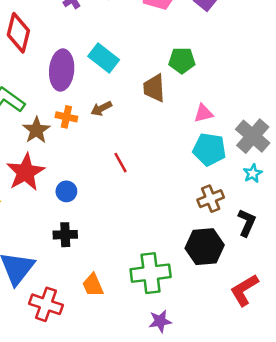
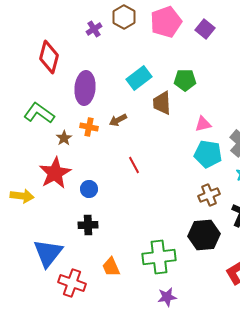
cyan rectangle: (104, 58) -> (139, 78), moved, turned -75
brown star: (36, 130) -> (64, 138), size x0.7

